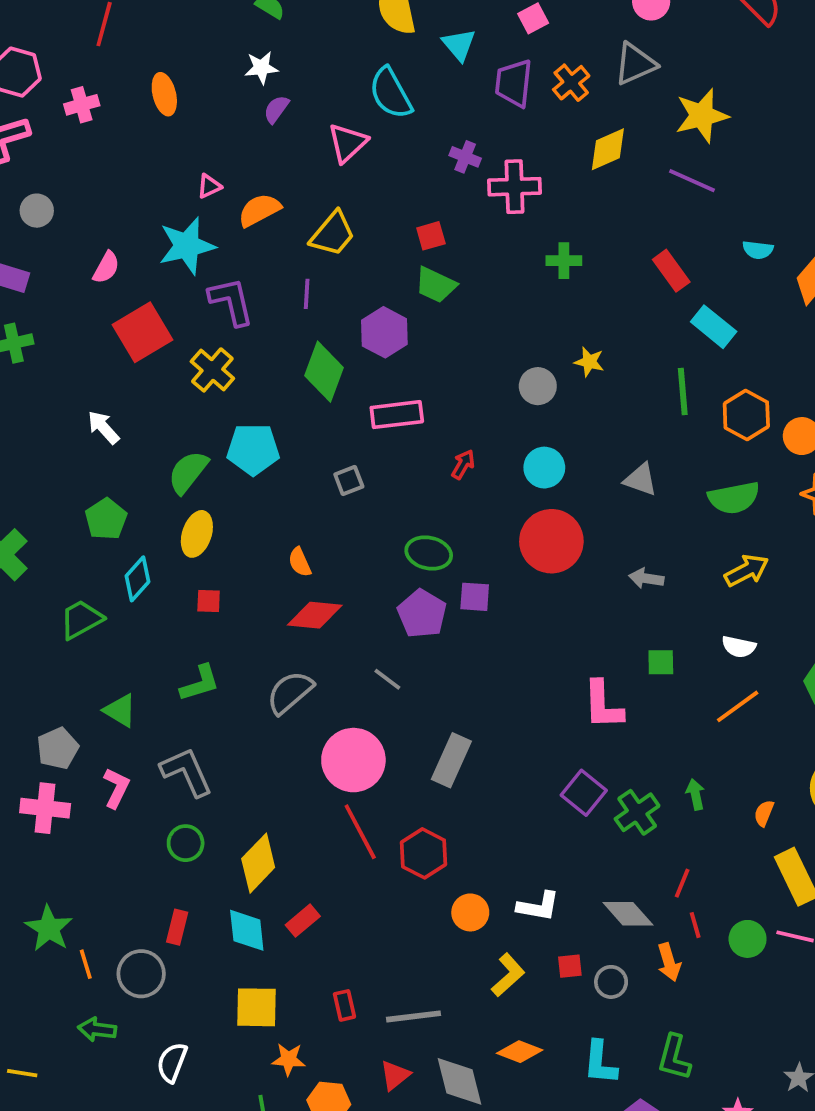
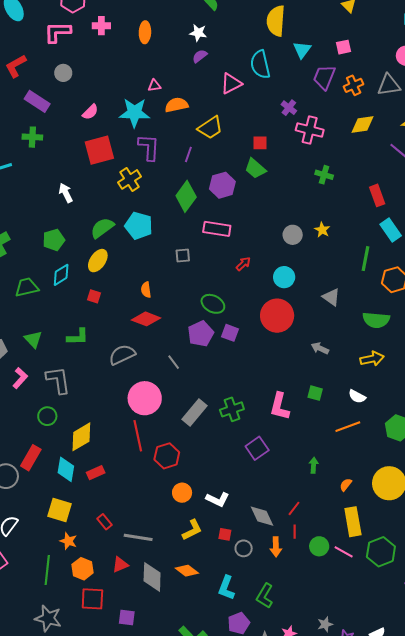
green cross: (637, 812) -> (232, 409), moved
red rectangle: (177, 927) -> (31, 458), size x1.4
red rectangle: (344, 1005) -> (105, 522), turned -42

